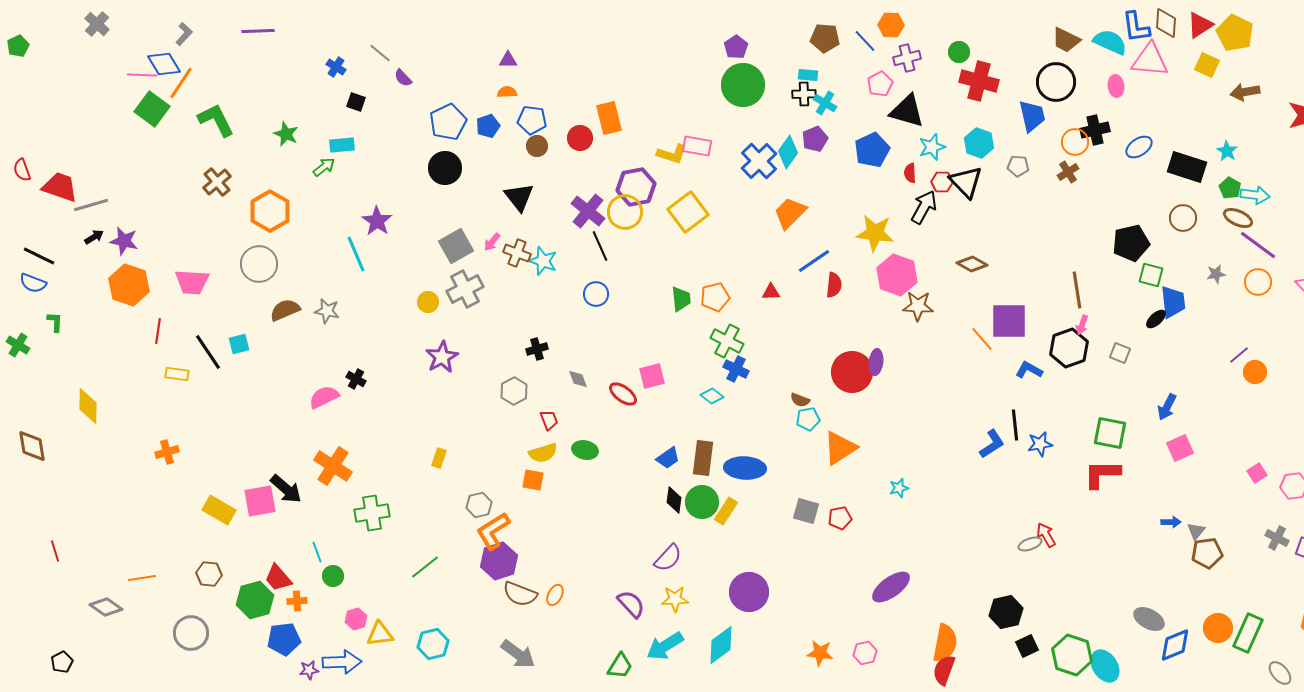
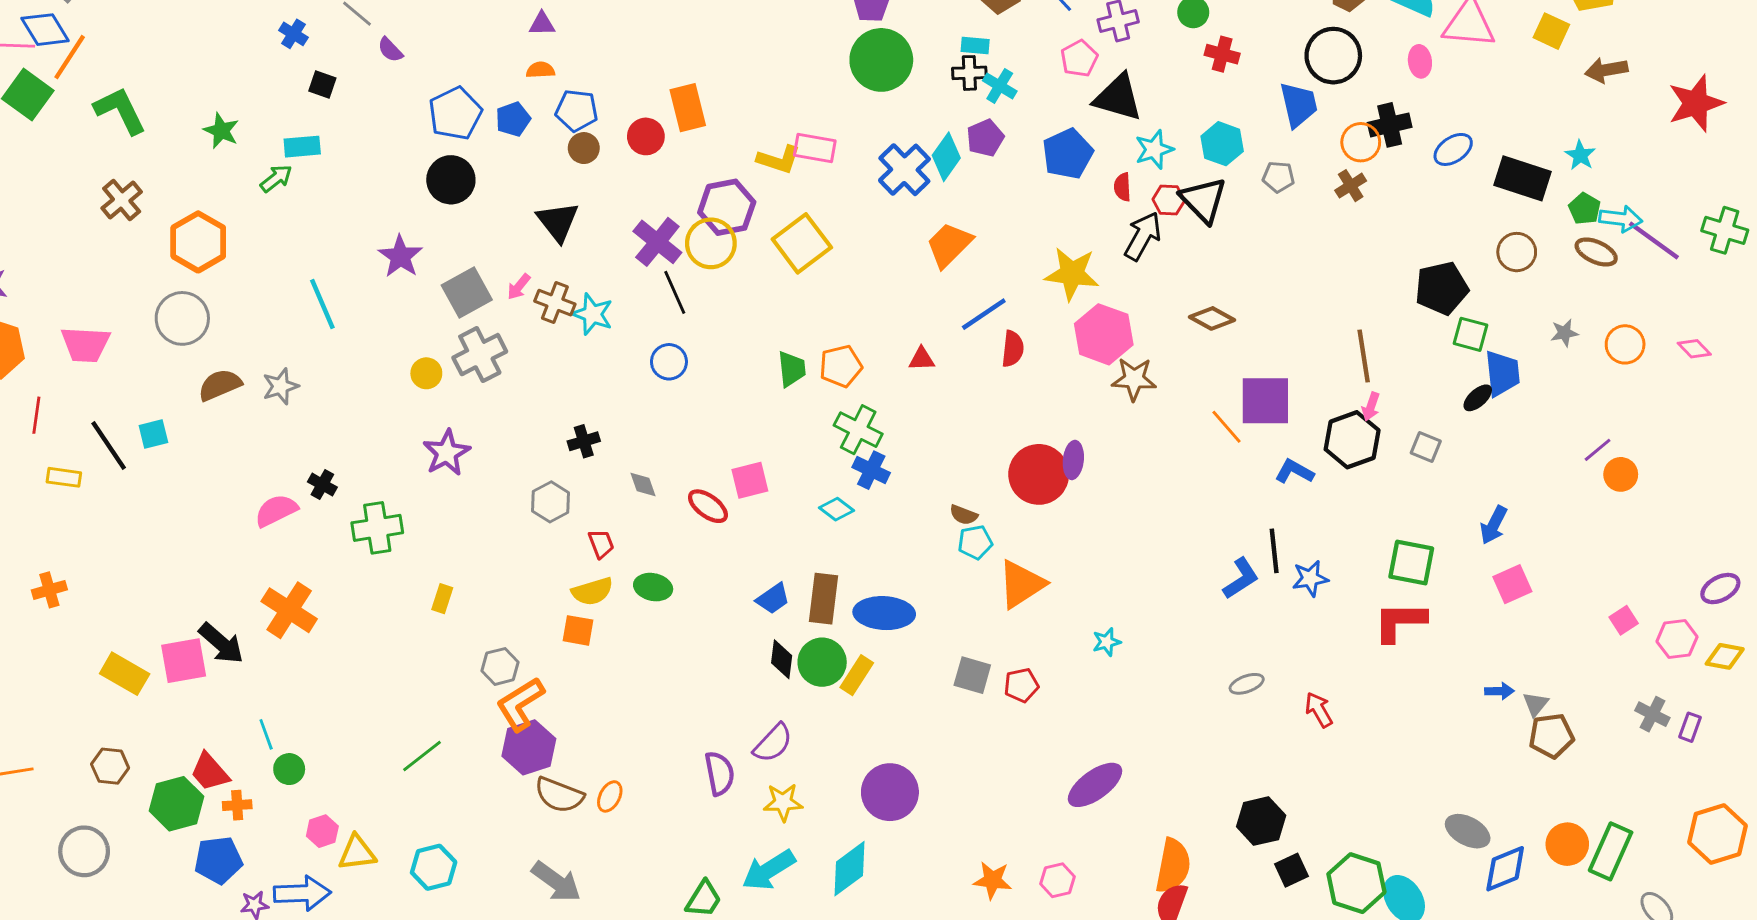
red cross: (979, 81) -> (1222, 54), size x0.6
purple star: (377, 221) -> (400, 256), moved
purple line: (1258, 245) -> (1654, 240), moved
gray star: (327, 311) -> (280, 386), turned -30
green cross: (372, 513) -> (377, 528), moved
gray ellipse: (1030, 544) -> (1247, 684), moved
purple semicircle: (631, 604) -> (720, 773), moved, turned 32

